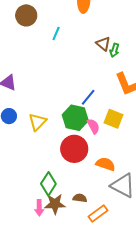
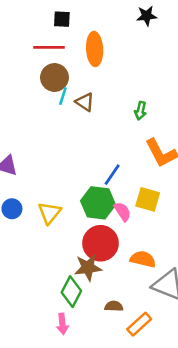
brown circle: (26, 15) -> (54, 78), moved
brown triangle: (103, 44) -> (85, 102), moved
brown star: (55, 204) -> (88, 268), moved

